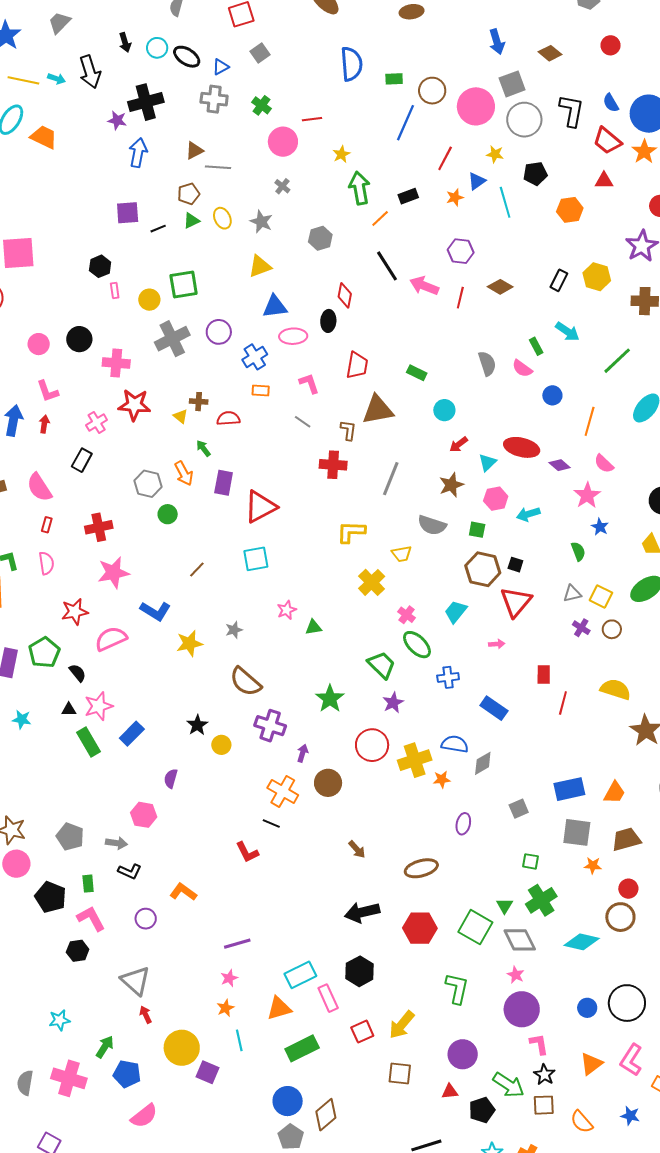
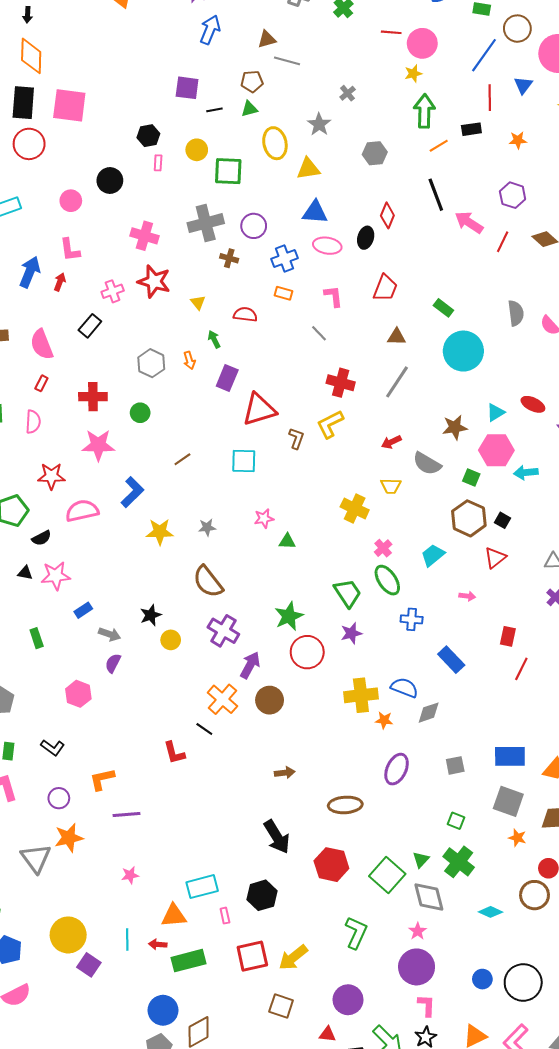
pink circle: (283, 142) -> (422, 43), moved
red line: (445, 158) -> (490, 98), moved, turned -40
blue triangle: (477, 181) -> (523, 85), moved, turned -30
yellow ellipse: (222, 218) -> (275, 143), moved, size x1.4
yellow circle: (149, 300) -> (197, 150), moved
black circle: (79, 339) -> (110, 180), moved
brown cross: (199, 402) -> (229, 258), moved
brown triangle: (378, 410) -> (397, 337), size x0.6
cyan circle: (444, 410) -> (463, 351), size x1.8
brown L-shape: (348, 430) -> (296, 438), moved
red arrow: (459, 444) -> (391, 442), moved
red ellipse: (522, 447) -> (533, 404), size x0.7
orange arrow: (184, 473) -> (189, 360), size x0.7
gray line: (391, 479) -> (397, 382), moved
pink hexagon: (496, 499) -> (496, 450), size x1.4
green circle: (168, 514) -> (140, 413), moved
yellow L-shape: (351, 532) -> (330, 424), moved, turned -40
yellow cross: (372, 582) -> (355, 508), turned -32
red triangle: (516, 602) -> (495, 558), size x0.7
blue L-shape: (155, 611) -> (132, 492), turned -88
black semicircle: (78, 673) -> (42, 538), turned 90
blue rectangle: (132, 734) -> (83, 610), size x0.7
green rectangle: (89, 742) -> (37, 638), moved, size x0.7
red circle: (372, 745) -> (307, 652), moved
purple arrow: (302, 753) -> (250, 665), size x1.5
purple ellipse: (463, 824) -> (397, 769), size x1.4
gray arrow: (116, 843) -> (110, 634), moved
brown arrow: (357, 849) -> (285, 773), turned -66
orange L-shape: (183, 892) -> (102, 779), turned -60
green cross: (541, 900) -> (459, 862), turned -32
black arrow: (362, 912) -> (277, 837), turned -120
cyan diamond: (582, 942) -> (490, 912), size x0.7
purple line: (237, 944) -> (126, 814), moved
pink rectangle: (328, 998) -> (225, 916), size x0.6
orange star: (225, 1008) -> (69, 838), moved, size x1.6
red arrow: (146, 1015) -> (158, 944), moved, turned -72
red square: (362, 1032) -> (252, 956), size x1.4

